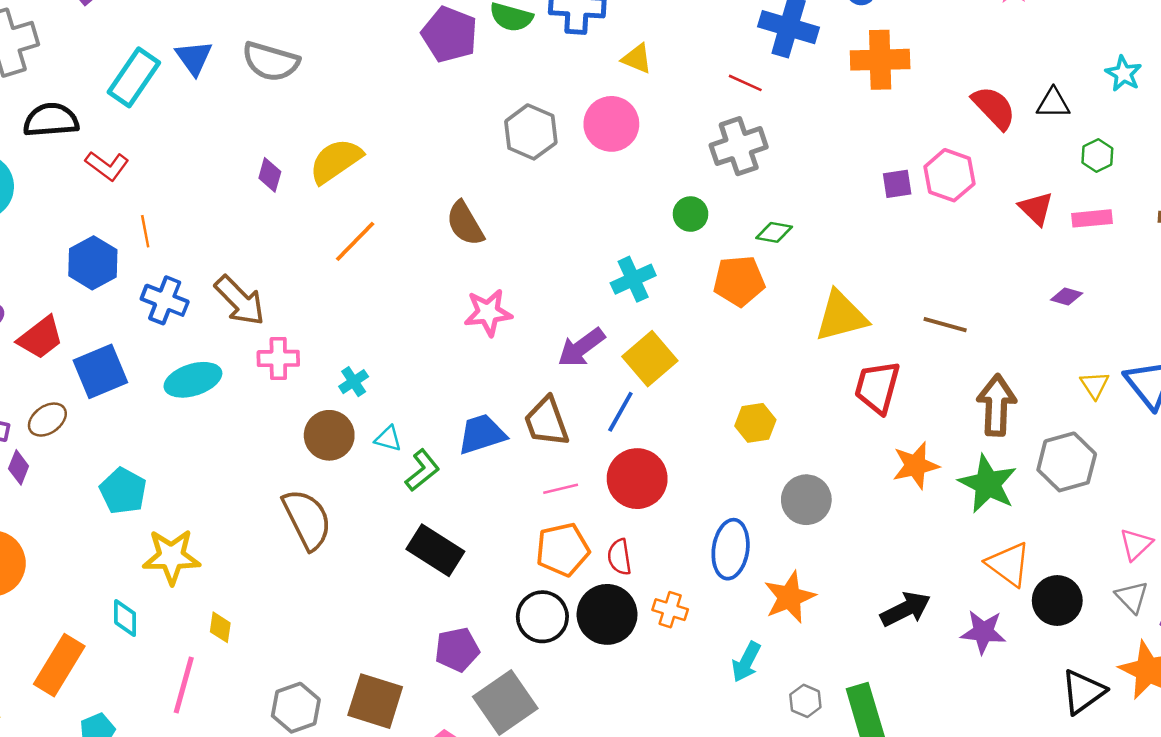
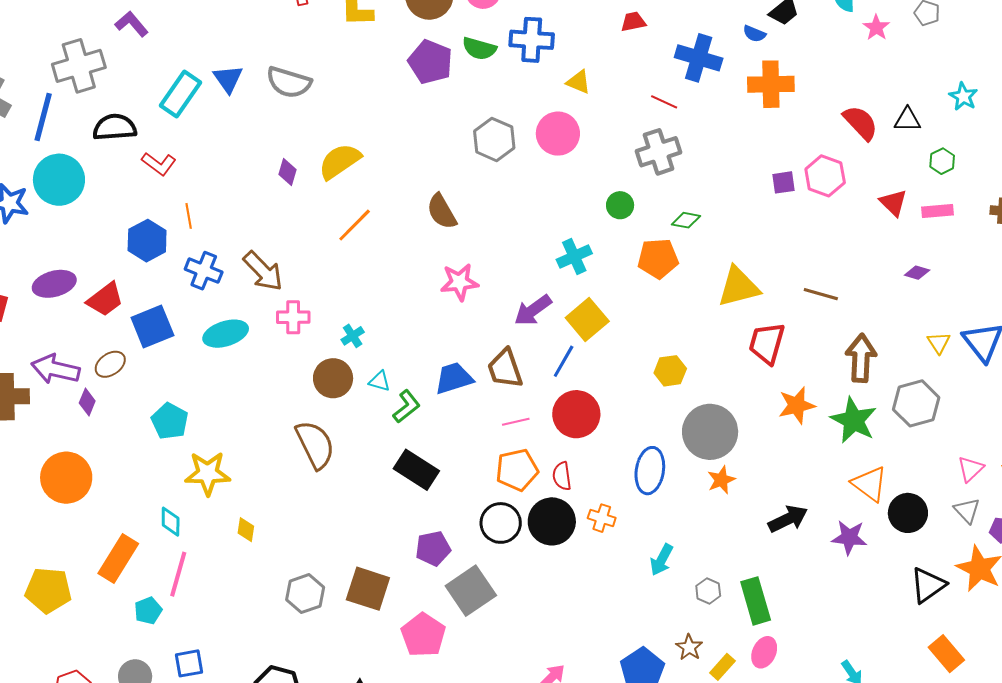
gray circle: (806, 500) -> (710, 432), size x1.4
orange star: (790, 597) -> (721, 480), moved, size x0.7
pink line: (184, 685) -> (178, 574), moved

